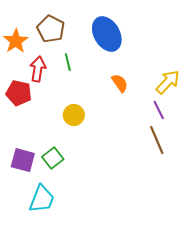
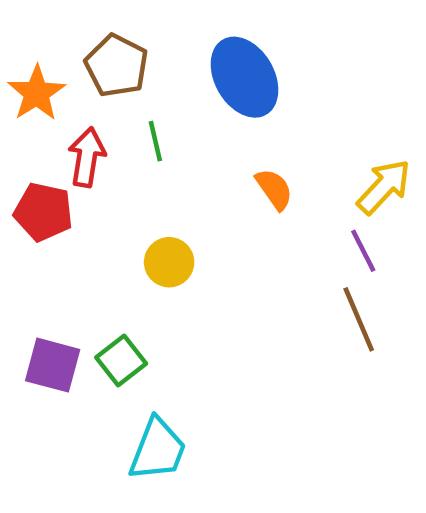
cyan trapezoid: (42, 199) -> (158, 450), moved

